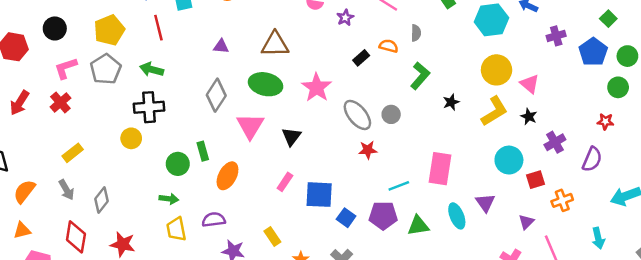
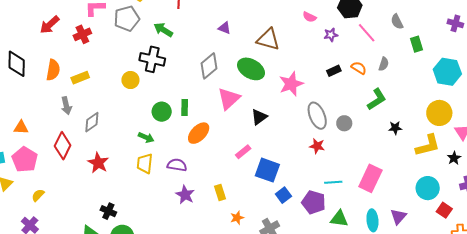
red square: (535, 180) -> (444, 210), turned 35
orange semicircle: (24, 191) -> (53, 70), moved, turned 135

